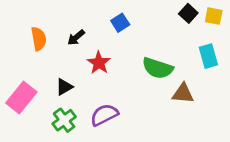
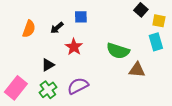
yellow square: (214, 16) -> (159, 21), moved
blue square: (120, 23) -> (81, 17), moved, turned 32
orange semicircle: (39, 39) -> (29, 29), turned 30
pink rectangle: (21, 97) -> (16, 88), moved

